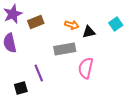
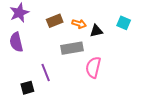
brown rectangle: (36, 22) -> (55, 21), moved
cyan square: (116, 24) -> (124, 23), turned -32

